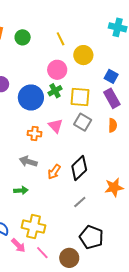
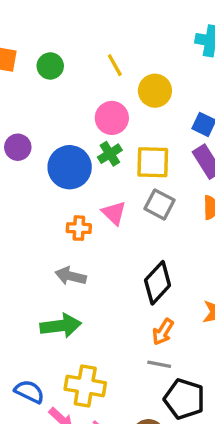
orange arrow: (54, 172) -> (163, 332), moved
green arrow: (21, 190) -> (61, 326), size x1.6
gray line: (80, 202) -> (159, 364), moved, turned 56

